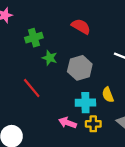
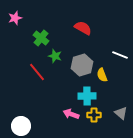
green cross: (34, 38) -> (41, 38), turned -35
red line: (32, 88) -> (37, 72), moved
yellow semicircle: (108, 95) -> (102, 75), moved

